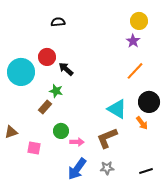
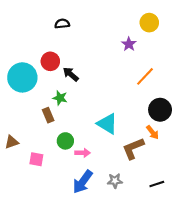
purple star: (133, 41) -> (129, 44), moved
brown rectangle: (45, 107) -> (48, 115), turned -64
cyan triangle: (117, 109) -> (107, 124), moved
brown L-shape: (107, 138) -> (133, 148), moved

